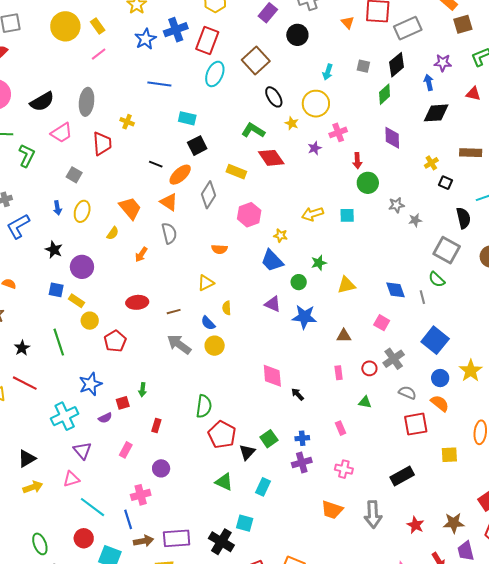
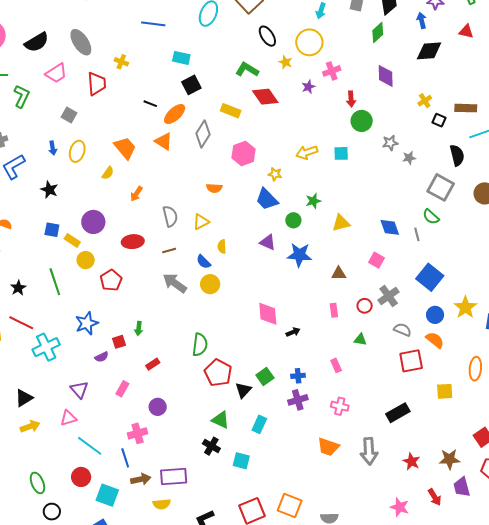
gray ellipse: (87, 102) -> (81, 42), turned -40
brown rectangle: (471, 153) -> (466, 108), moved
gray semicircle: (169, 233) -> (170, 216), moved
purple circle: (82, 267) -> (93, 222), moved
black arrow: (297, 394) -> (293, 332), turned 112
cyan cross: (65, 416) -> (46, 347), moved
red rectangle: (156, 425) -> (153, 364), turned 40
black cross: (221, 542) -> (211, 446), moved, size x0.7

